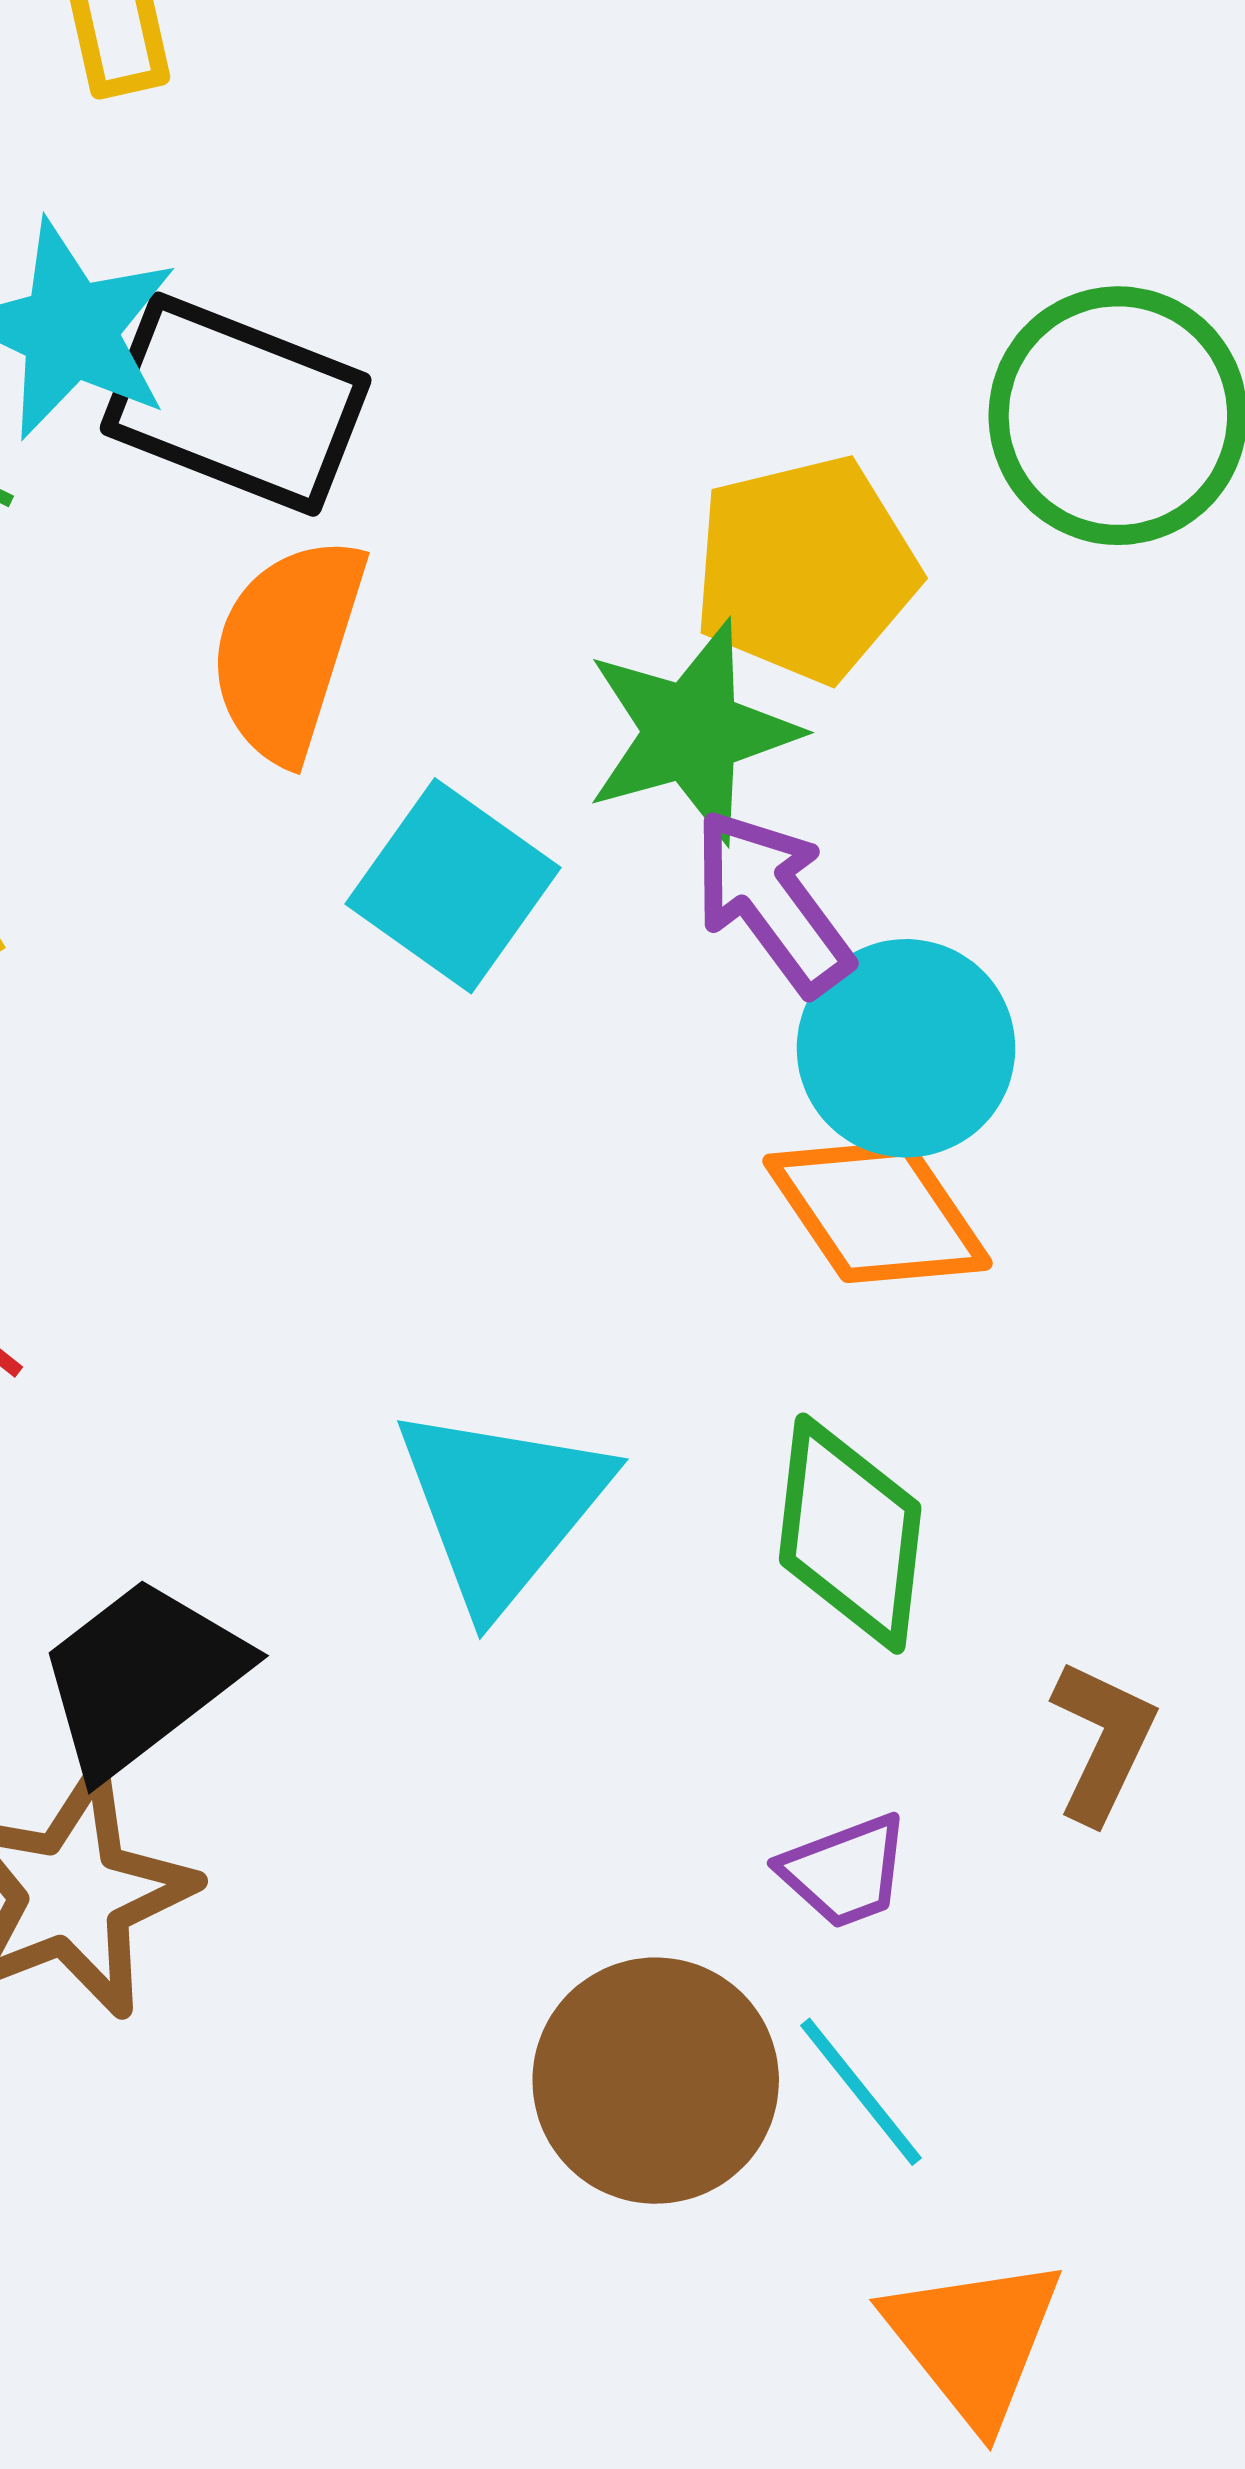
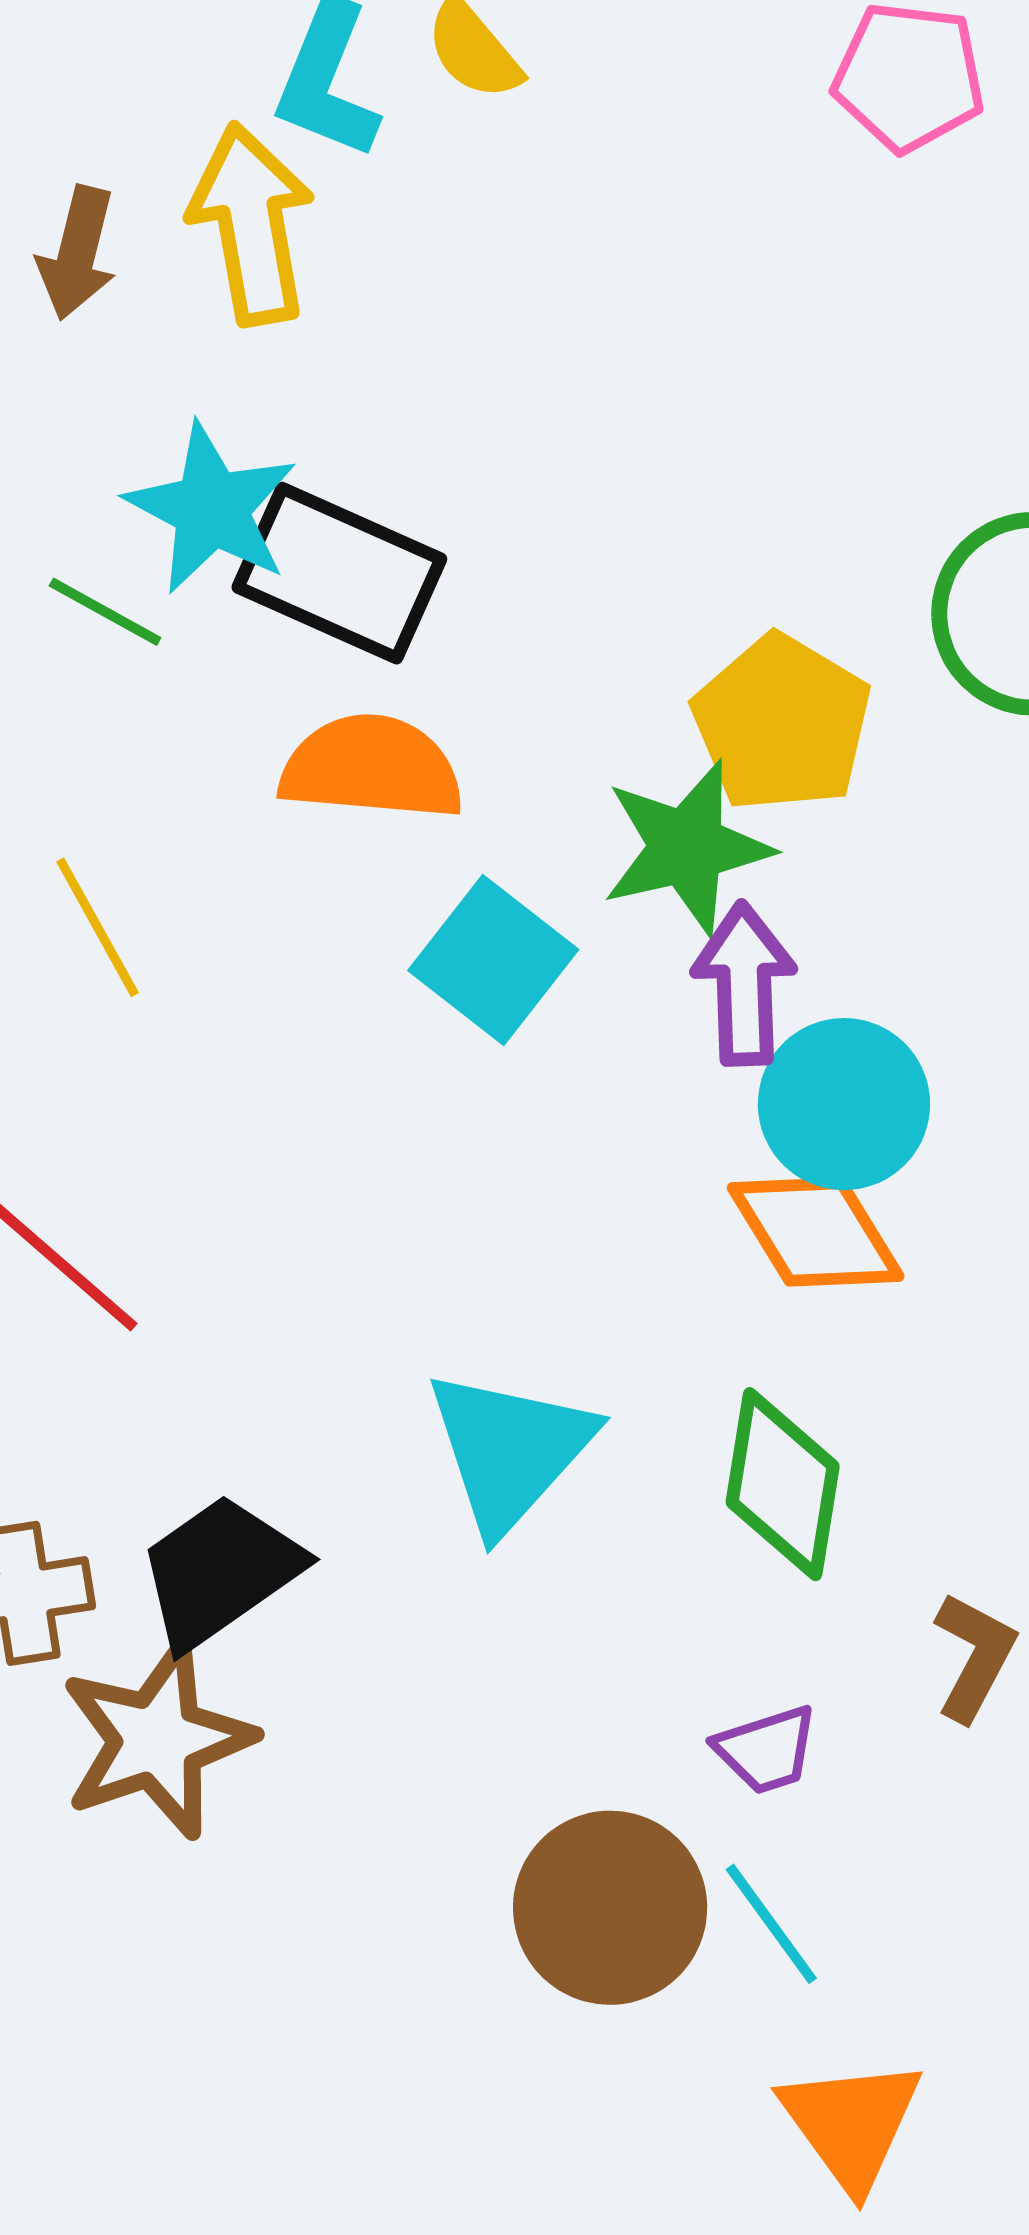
yellow pentagon: (805, 569) -> (782, 723), turned -30
orange semicircle: (288, 649) -> (372, 768), turned 75
purple arrow: (772, 902) -> (744, 984), turned 32

